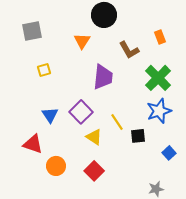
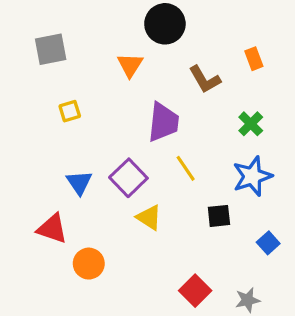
green cross: (158, 78) -> (251, 124), size x0.6
yellow line: (117, 122) -> (186, 168), moved
red square: (94, 171) -> (195, 291), moved

